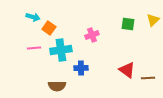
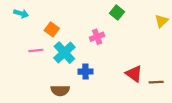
cyan arrow: (33, 17) -> (21, 14), moved
green square: (128, 24) -> (117, 12), moved, turned 32
cyan cross: (61, 50) -> (64, 53), turned -35

